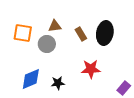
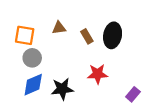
gray circle: (47, 44) -> (32, 58), moved
black star: (58, 83) -> (62, 89), size x1.5

